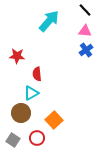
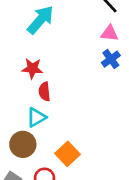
cyan arrow: (49, 21) -> (40, 20), moved
red star: (17, 56) -> (32, 69), moved

